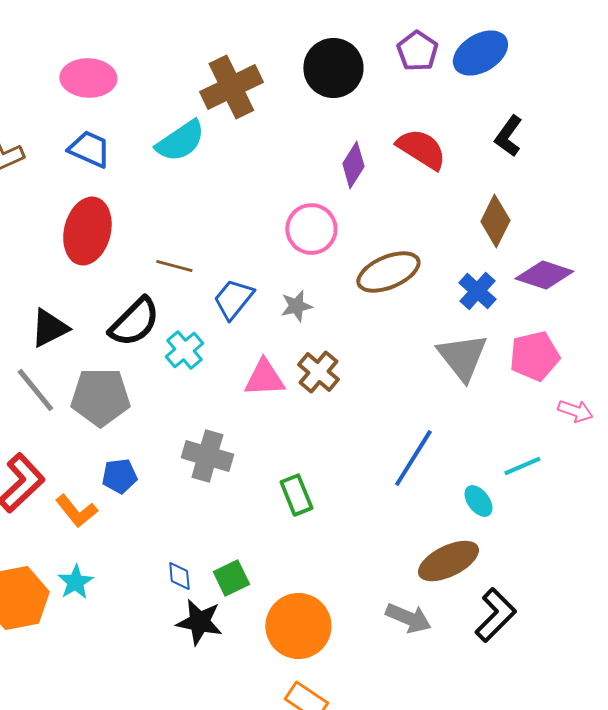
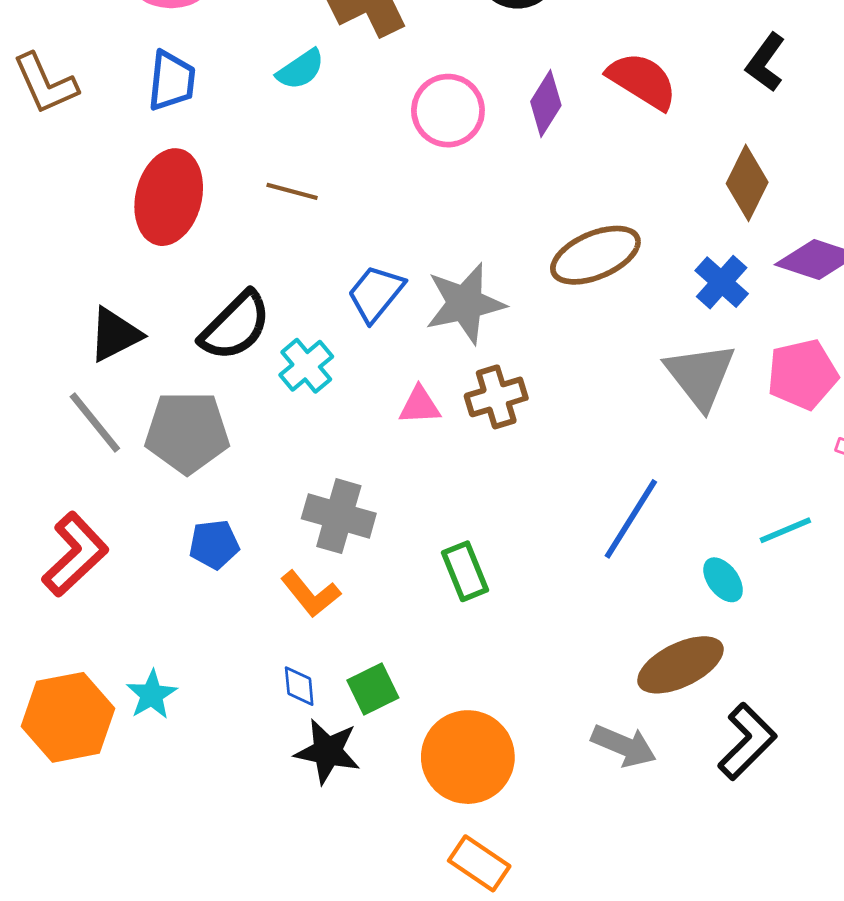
cyan semicircle: (180, 141) -> (301, 69), size x0.7
blue trapezoid: (89, 149) -> (172, 81), turned 72
pink circle: (311, 229) -> (448, 111), moved
brown line: (174, 266) -> (292, 191), moved
gray star: (296, 306) -> (465, 303), size x1.8
brown cross: (318, 372) -> (496, 397), turned 33
pink triangle: (264, 378) -> (420, 405), size x0.7
orange L-shape: (76, 511) -> (310, 594), moved

